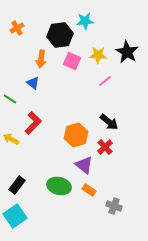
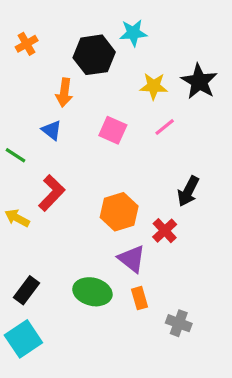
pink square: (72, 61) -> (113, 130), moved
black arrow: (109, 122) -> (188, 191), moved, turned 78
orange rectangle: (89, 190) -> (140, 298), turned 40

